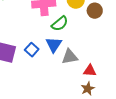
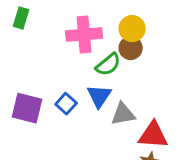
brown circle: (95, 11) -> (131, 48), moved
red triangle: (90, 71) -> (153, 135), size x1.5

